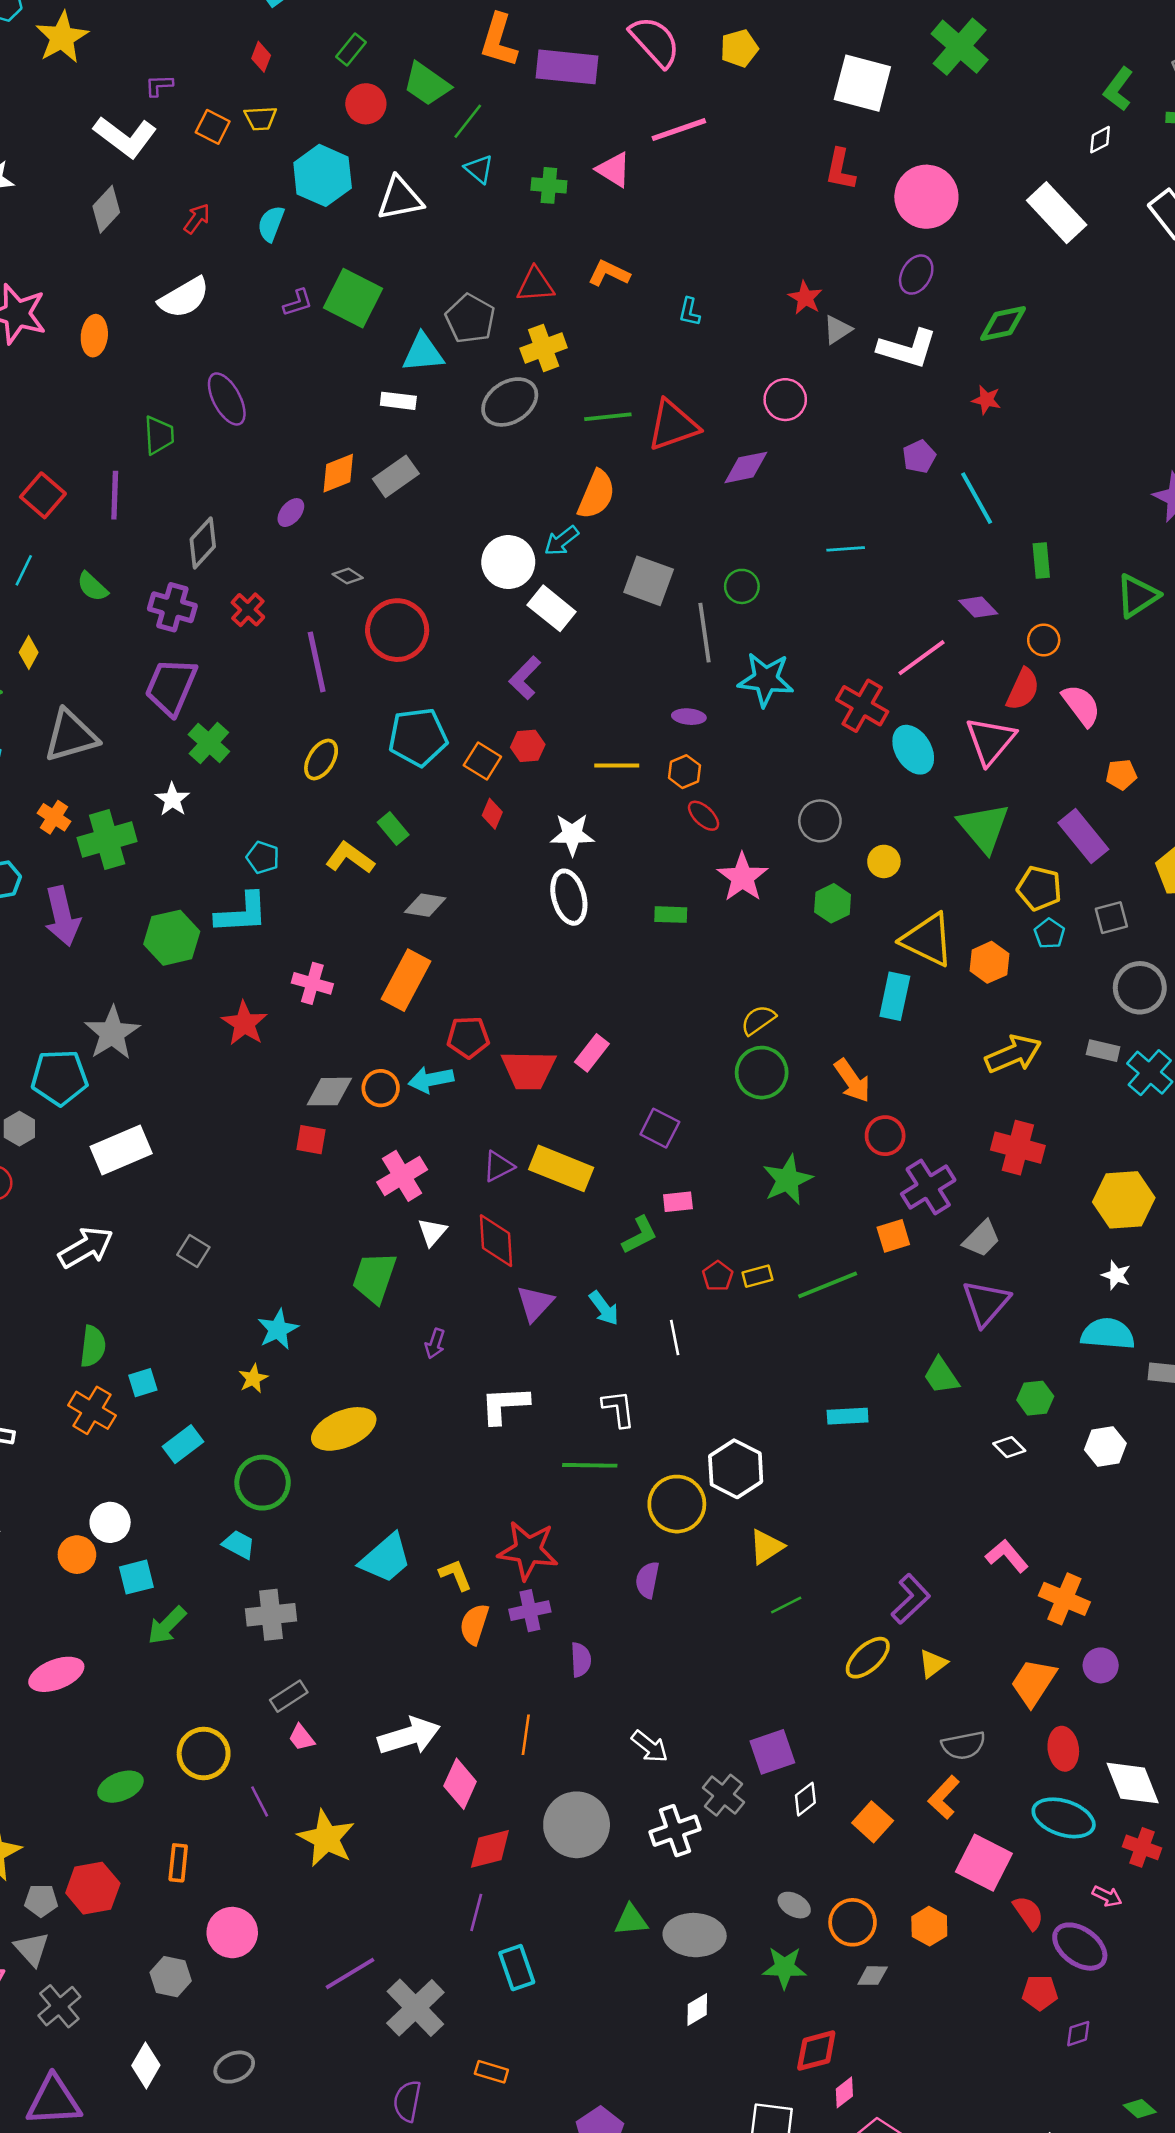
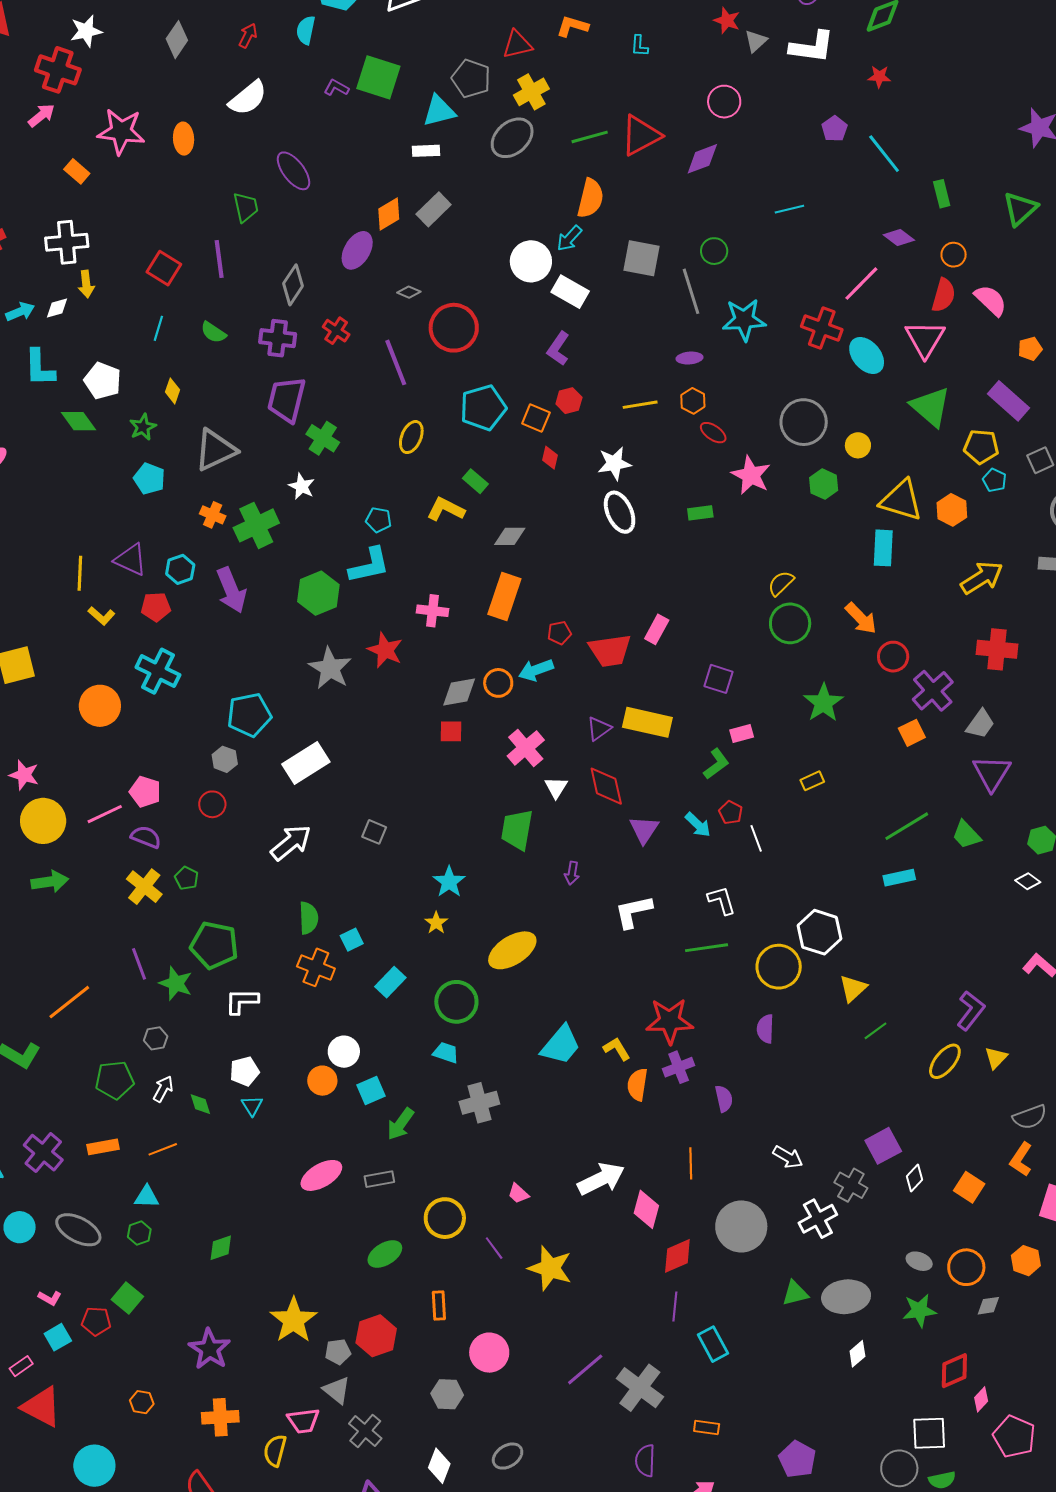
purple L-shape: (298, 303) -> (336, 88), turned -125
purple ellipse: (291, 513) -> (357, 250), size x1.6
gray circle: (820, 821) -> (804, 422), size x1.4
gray star: (112, 1033) -> (330, 668), moved
red pentagon: (468, 1037) -> (559, 633), size x0.7
red pentagon: (718, 1276) -> (731, 812), moved
green line: (828, 1285) -> (907, 826), moved
gray rectangle: (289, 1696) -> (379, 1179), moved, turned 32

